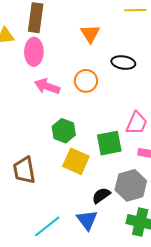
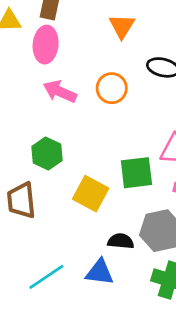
green hexagon: (64, 131) -> (47, 153), moved
black semicircle: (101, 195) -> (121, 241), turned 36
blue triangle: (87, 220) -> (100, 272), turned -50

